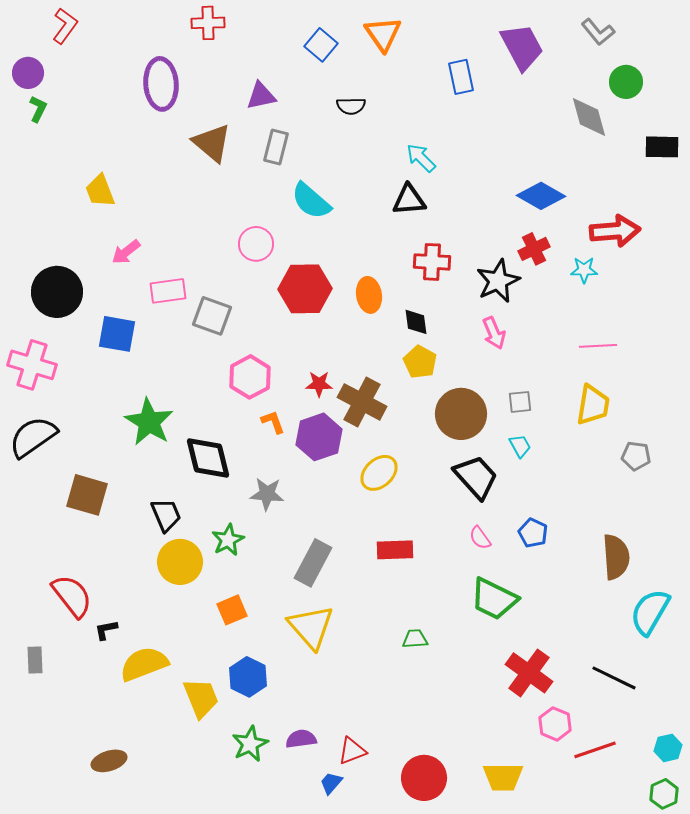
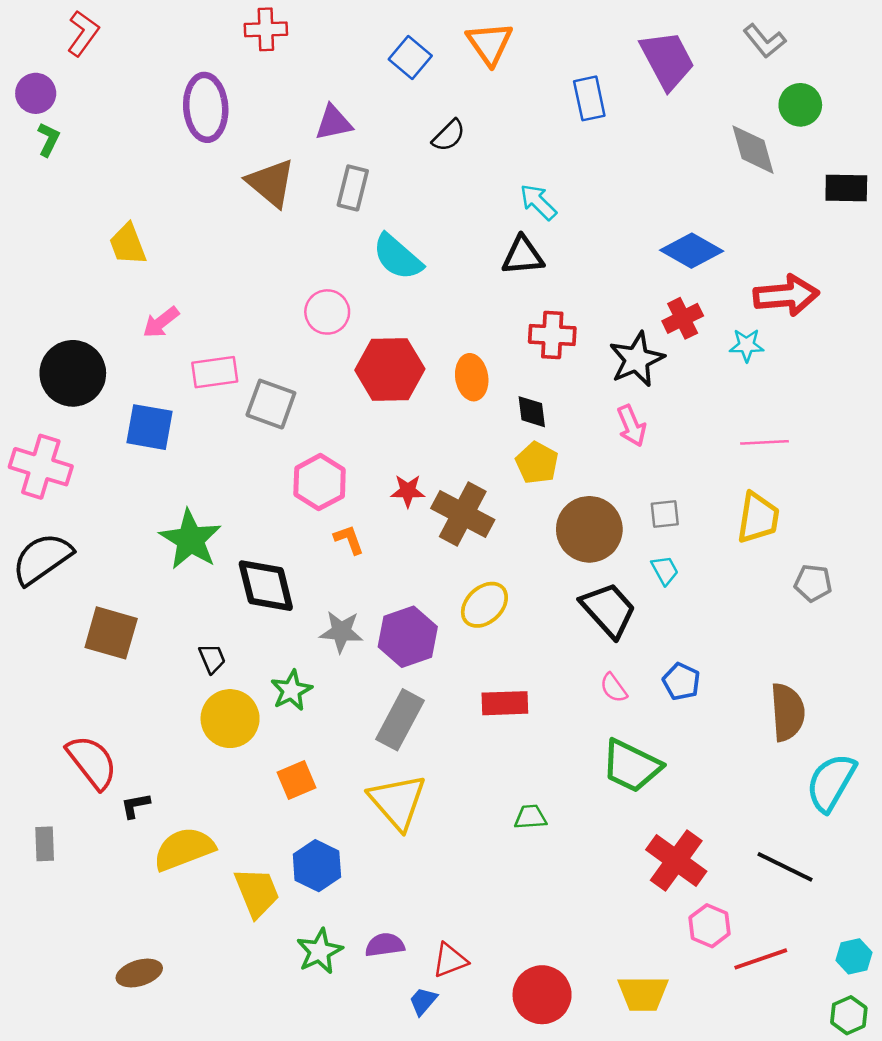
black semicircle: (351, 106) -> (449, 136), turned -44
purple hexagon: (319, 437) -> (408, 637), moved
black trapezoid: (166, 515) -> (212, 658), size x0.7

